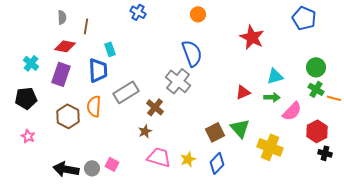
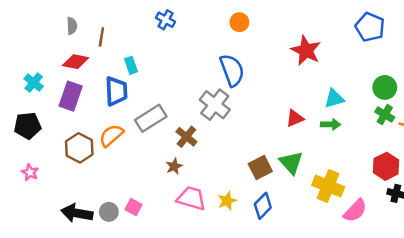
orange semicircle: (94, 106) -> (111, 135), turned 45
pink semicircle: (292, 111) -> (355, 211), moved

